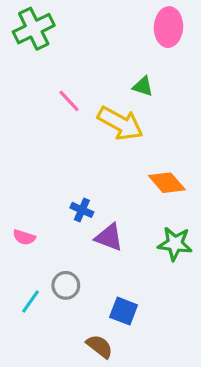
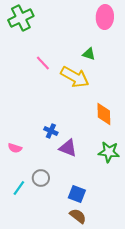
orange diamond: (167, 183) -> (104, 114), turned 40
brown semicircle: (99, 346) -> (78, 216), moved

